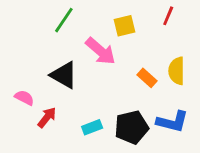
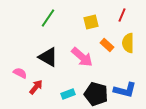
pink arrow: (100, 51) -> (82, 57), moved
yellow semicircle: (177, 71) -> (128, 43), moved
orange rectangle: (147, 78) -> (107, 45), moved
black pentagon: (132, 127) -> (96, 94), turned 30

